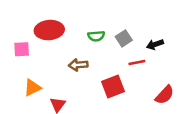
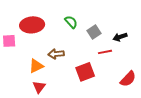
green semicircle: (96, 36) -> (71, 22), moved, turned -128
orange triangle: (32, 88) -> (36, 66), moved

